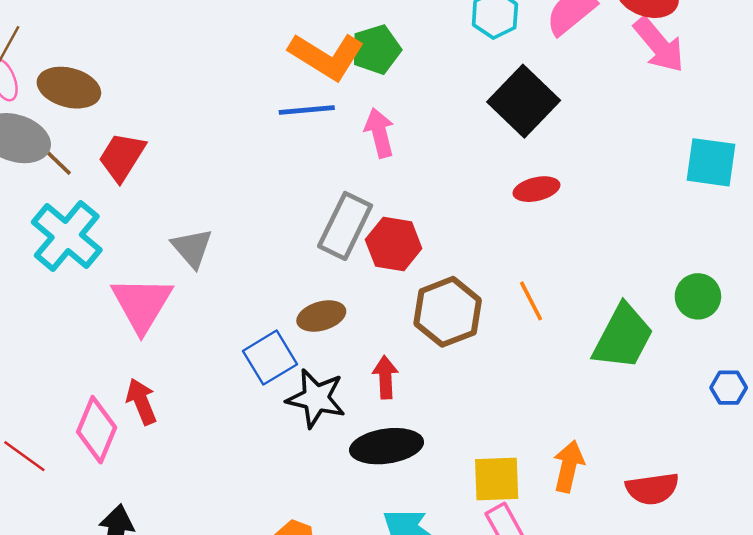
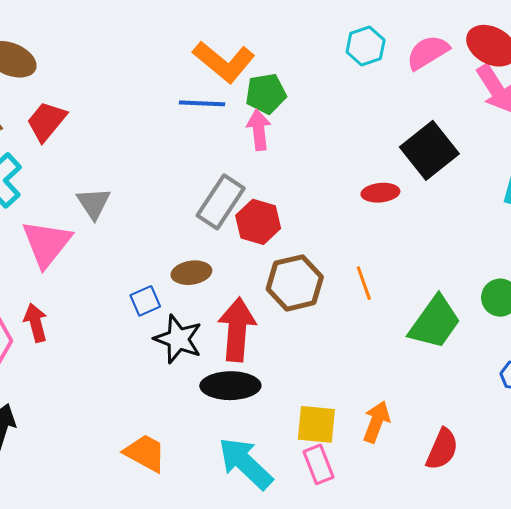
green pentagon: (376, 50) -> (266, 94), moved
black square: (524, 101) -> (429, 150), moved
blue square: (270, 358) -> (145, 301), size x0.7
red arrow: (385, 377) -> (237, 329), size x1.8
red semicircle: (652, 489) -> (442, 449), turned -66

